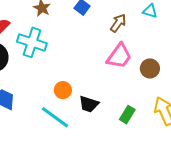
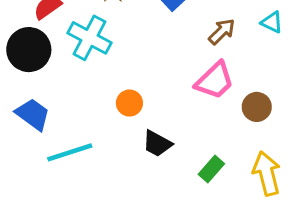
orange circle: (63, 90) -> (129, 103), moved
cyan line: (55, 117) -> (70, 152), moved, turned -64

